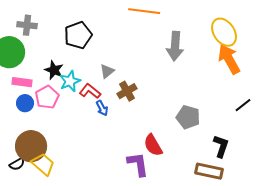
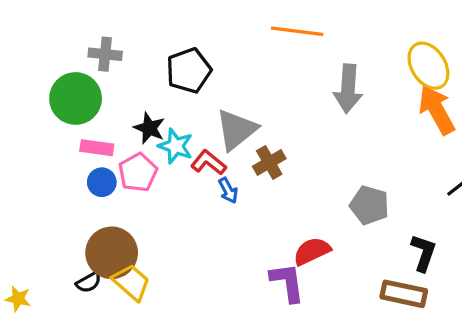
gray triangle: (107, 71) -> (236, 130), size x1.8
cyan star: (70, 81) -> (176, 146), turned -30
red semicircle: (153, 145) -> (312, 251), turned 95

